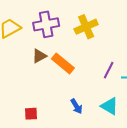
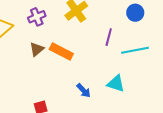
purple cross: (46, 24) -> (37, 17), size x0.7
purple line: (109, 70) -> (109, 37), moved

